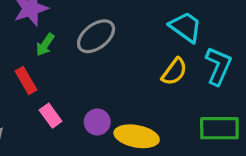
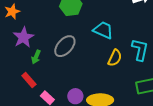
cyan trapezoid: (186, 27) -> (103, 30), moved

